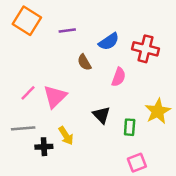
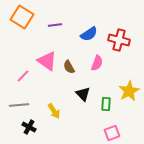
brown semicircle: (84, 62) -> (69, 67), moved
pink triangle: (55, 97) -> (47, 61), moved, turned -40
black cross: (44, 147) -> (29, 127), moved, turned 32

